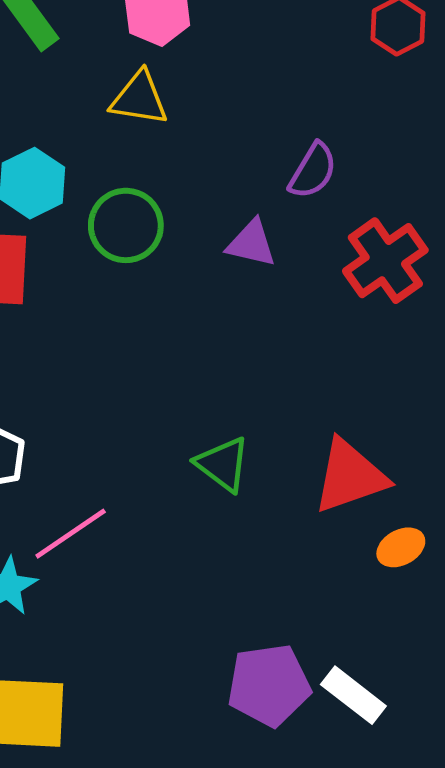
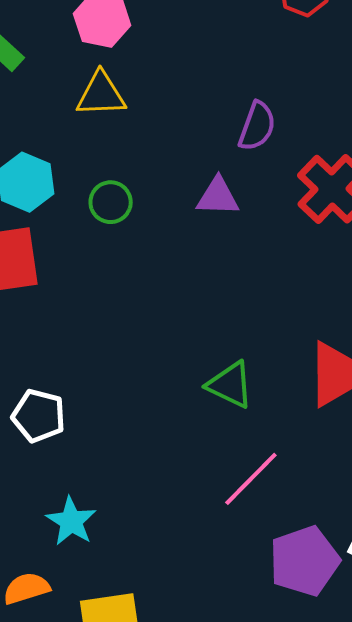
green circle: (126, 225) -> (111, 202), size x0.7
pink line: (71, 534) -> (251, 479), moved

